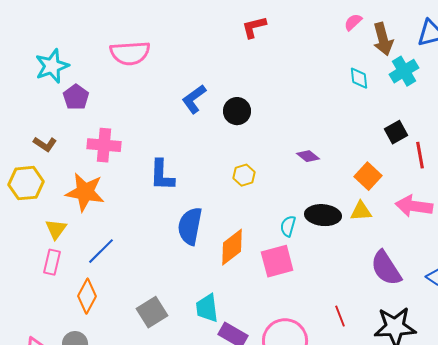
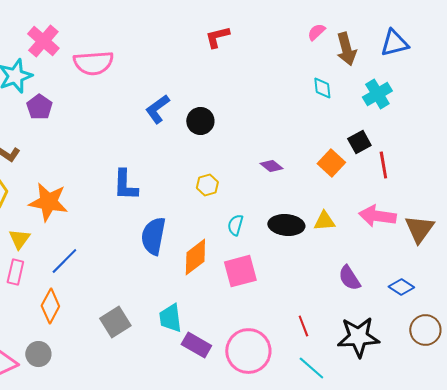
cyan cross: (404, 71) -> (377, 94), moved
pink cross: (104, 145) -> (43, 41), moved, turned 36
orange square: (368, 176) -> (331, 163), moved
cyan semicircle: (288, 226) -> (235, 225), moved
purple semicircle: (386, 268) -> (349, 278), size x0.7

